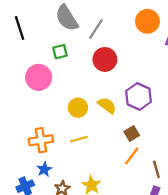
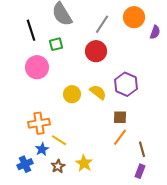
black line: (20, 28) -> (31, 30), moved
gray line: (96, 29) -> (102, 24), moved
brown square: (132, 133) -> (120, 117), turned 32
yellow line: (79, 139) -> (59, 140), moved, turned 49

